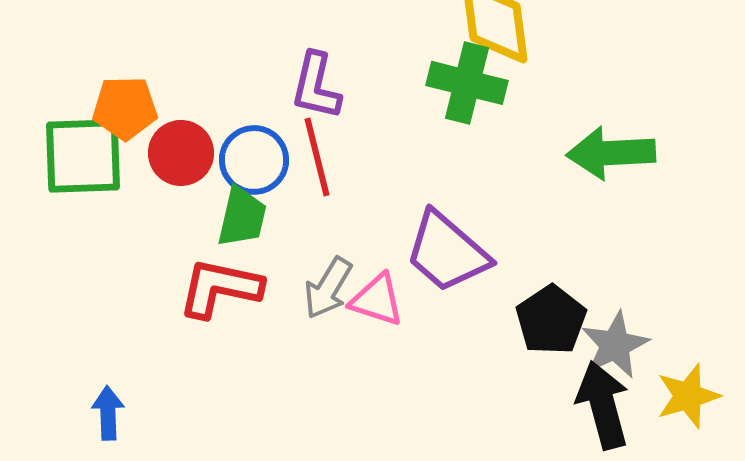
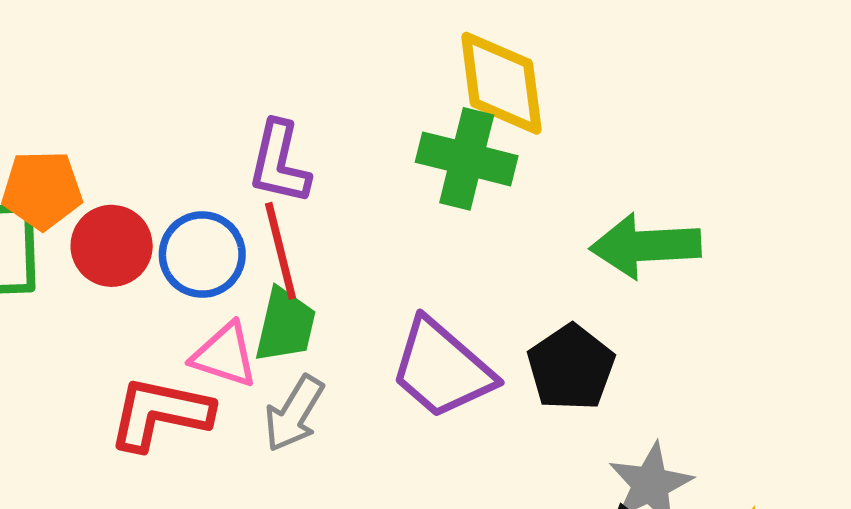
green trapezoid: (242, 217) -> (285, 325), moved
pink triangle: (377, 300) -> (225, 355), moved
black pentagon: (551, 320) -> (571, 368), moved

